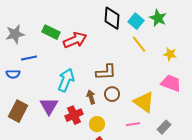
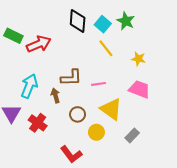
brown circle: (112, 94) -> (78, 114), moved
brown arrow: (91, 97) -> (55, 96), moved
red cross: (74, 115) -> (38, 123), turned -30
yellow circle: (97, 124) -> (96, 132), moved
pink line: (133, 124) -> (99, 84), moved

